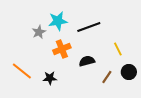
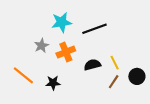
gray star: (39, 32) -> (41, 46), moved
yellow line: (118, 49) -> (115, 63), moved

